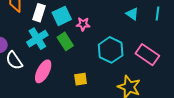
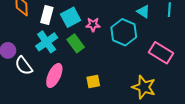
cyan hexagon: (111, 50) -> (124, 32), moved

